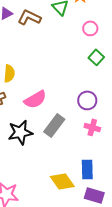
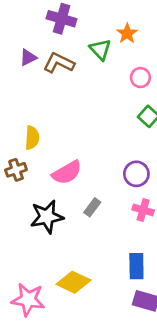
gray rectangle: (54, 125) -> (92, 207), size x0.6
yellow diamond: (62, 181) -> (74, 282), moved, turned -30

